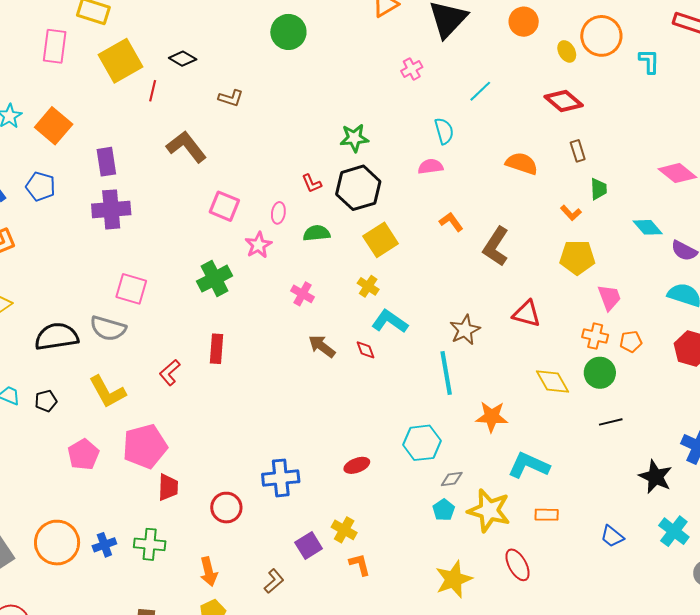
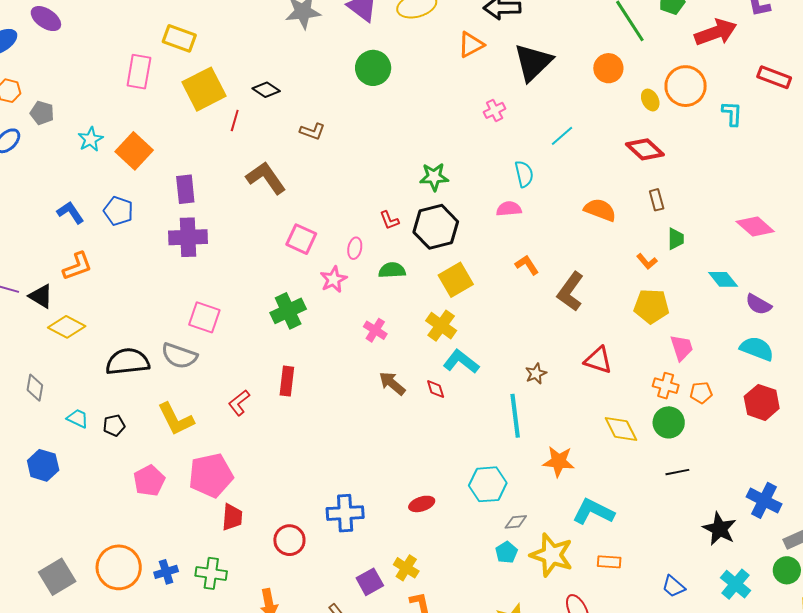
yellow cross: (368, 286) -> (441, 326), size x1.4
brown star: (465, 330) -> (536, 374), size x0.7

